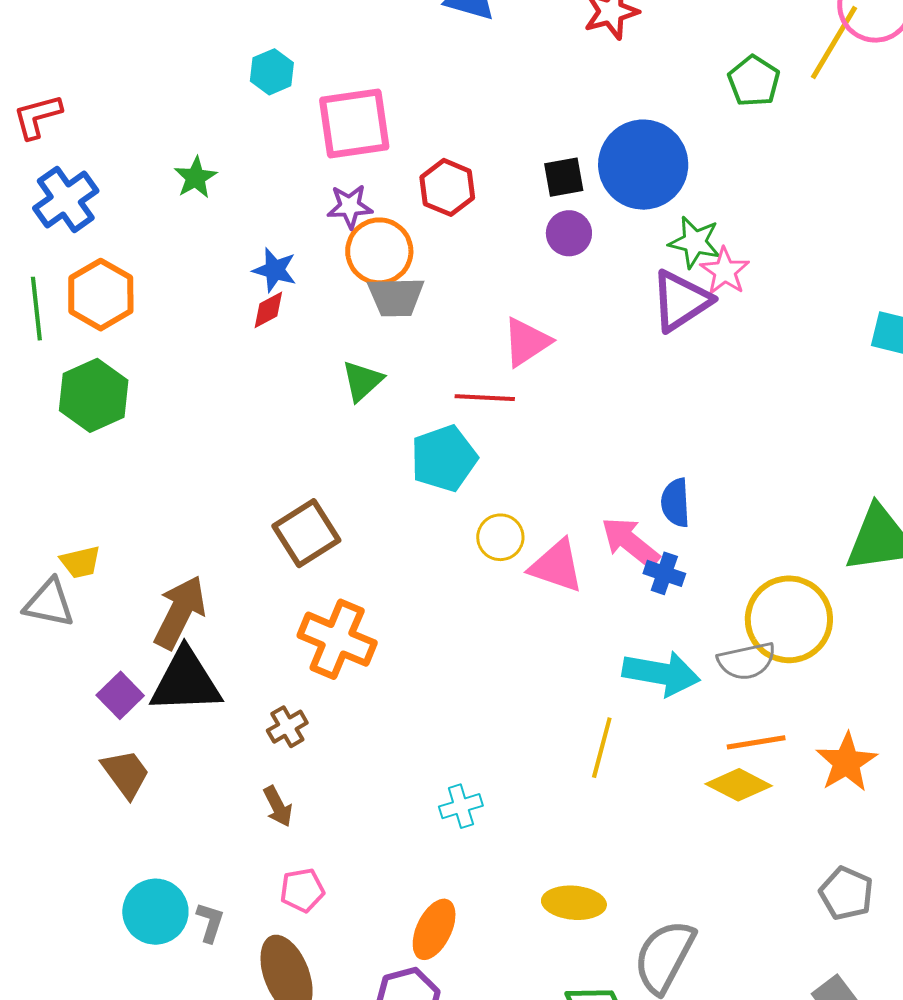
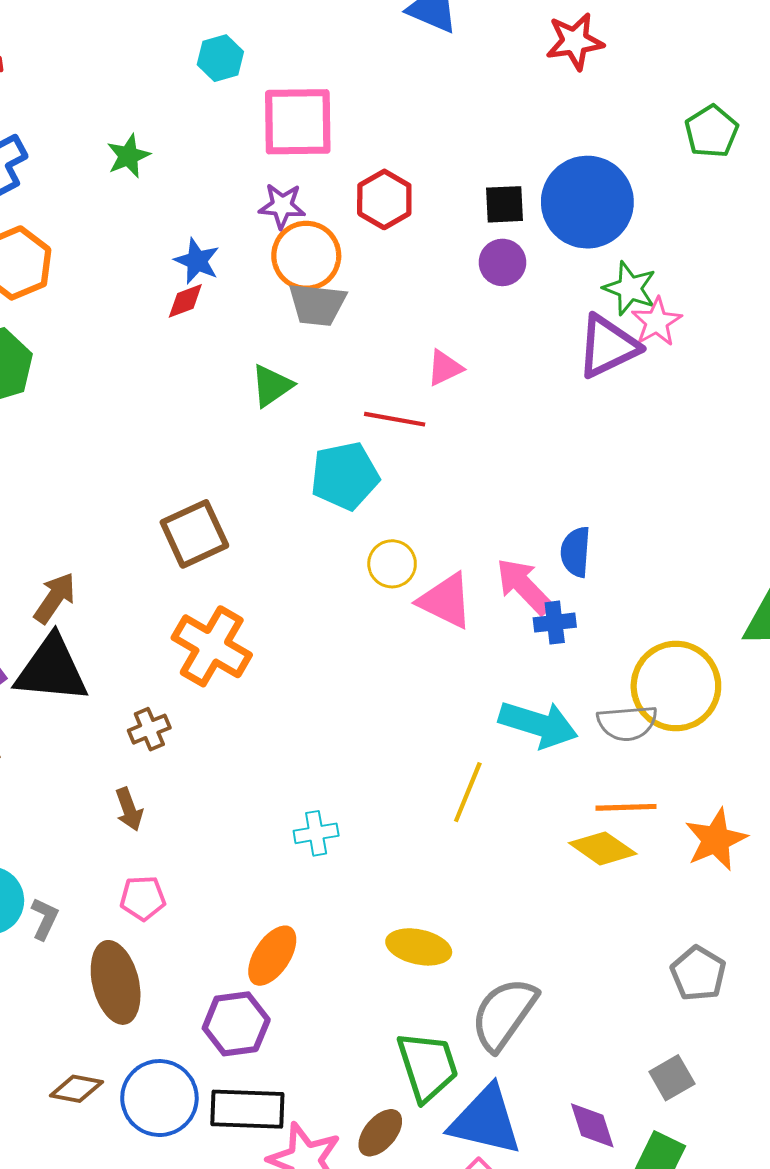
pink triangle: (527, 342) -> (445, 368), size x0.7
blue cross: (664, 573) -> (555, 623), turned -33
brown arrow: (180, 612) -> (55, 598), size x0.7

